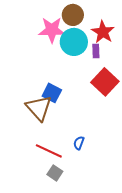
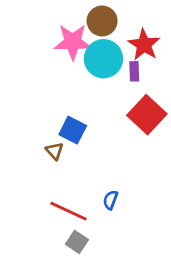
brown triangle: (39, 108) -> (55, 151), size x0.5

